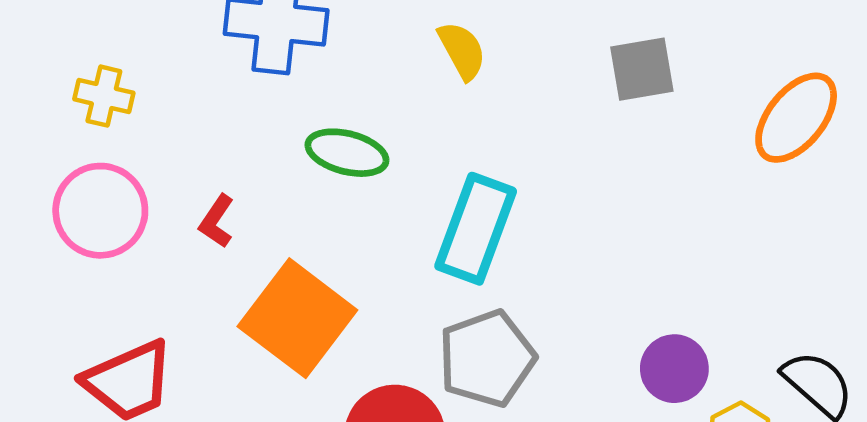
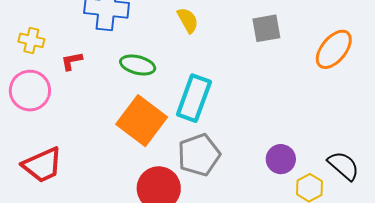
red L-shape: (217, 221) -> (72, 61), moved, turned 45
orange square: (297, 318) -> (142, 121), moved

